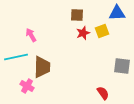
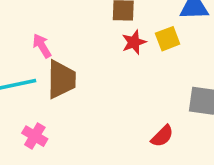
brown trapezoid: (42, 67) -> (61, 79), moved
red semicircle: (103, 93) -> (162, 136), moved, turned 80

